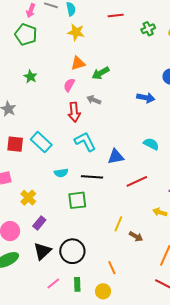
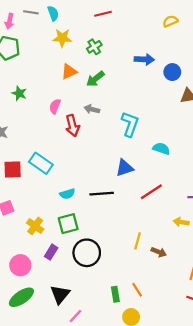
green cross: (148, 29) -> (94, 47), moved
pink semicircle: (69, 85) -> (55, 106), moved
blue arrow: (146, 98) -> (144, 59), moved
cyan L-shape: (85, 142) -> (130, 124), moved, turned 55
green square: (77, 200) -> (68, 224), moved
black triangle: (42, 251) -> (60, 294), moved
black circle: (72, 251) -> (87, 253), moved
green rectangle: (77, 284) -> (115, 294), moved

